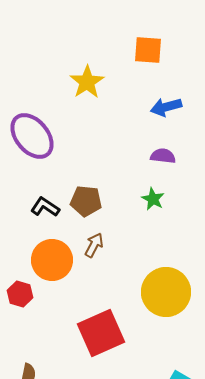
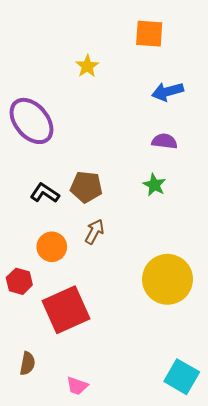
yellow star: (87, 82) -> (87, 66), size x0.7
orange circle: (52, 260) -> (52, 247), size x0.7
red square: (101, 333) -> (66, 310), moved

